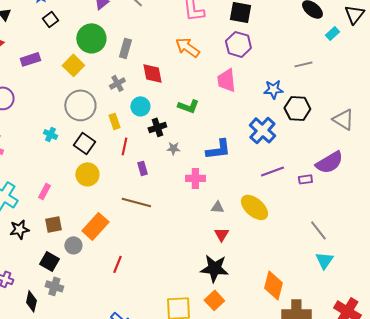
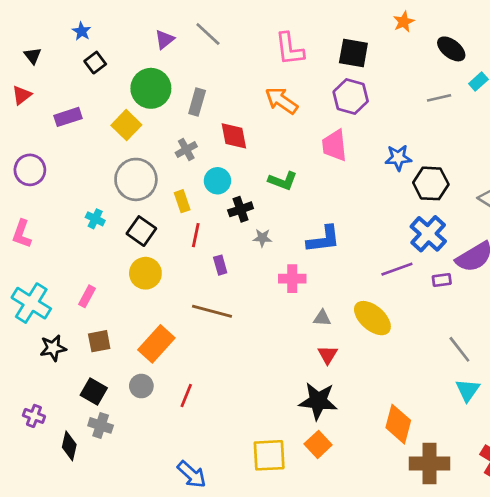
gray line: (303, 64) -> (439, 98), moved
blue cross: (262, 130) -> (428, 234), moved
gray circle: (73, 245) -> (141, 386), moved

